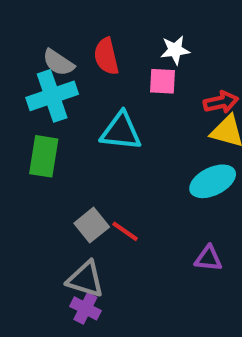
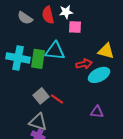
white star: (175, 50) -> (66, 12), moved
cyan cross: (52, 96) -> (18, 58), moved, turned 30
red arrow: (221, 102) -> (84, 64), moved
green rectangle: (44, 156) -> (38, 59), moved

